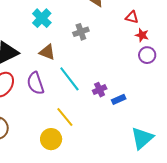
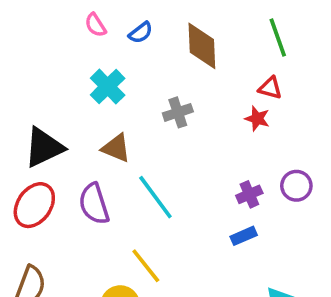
red star: (142, 35) -> (257, 119), moved
purple circle: (147, 55) -> (296, 186), moved
purple cross: (100, 90) -> (249, 194), moved

